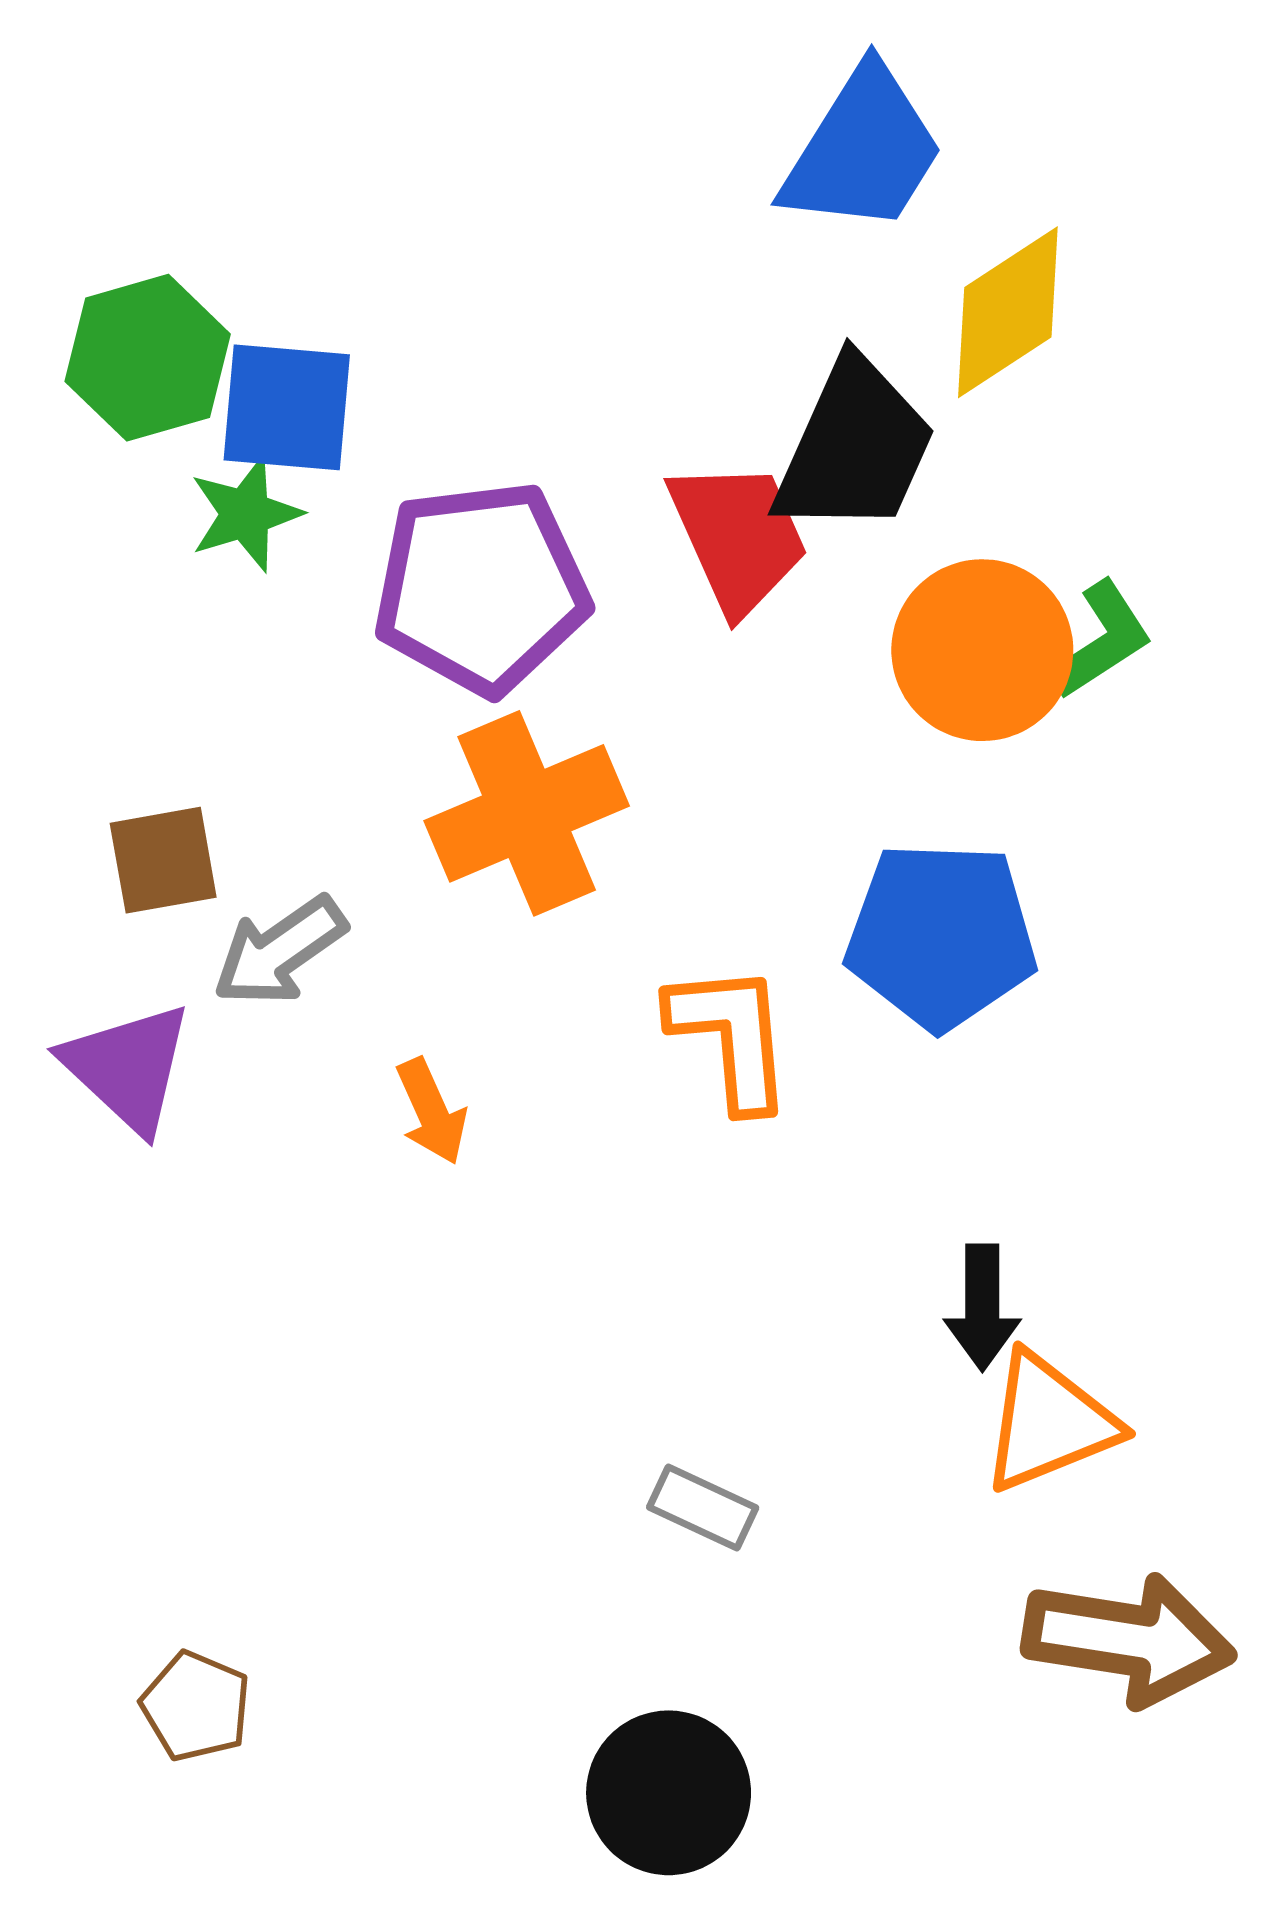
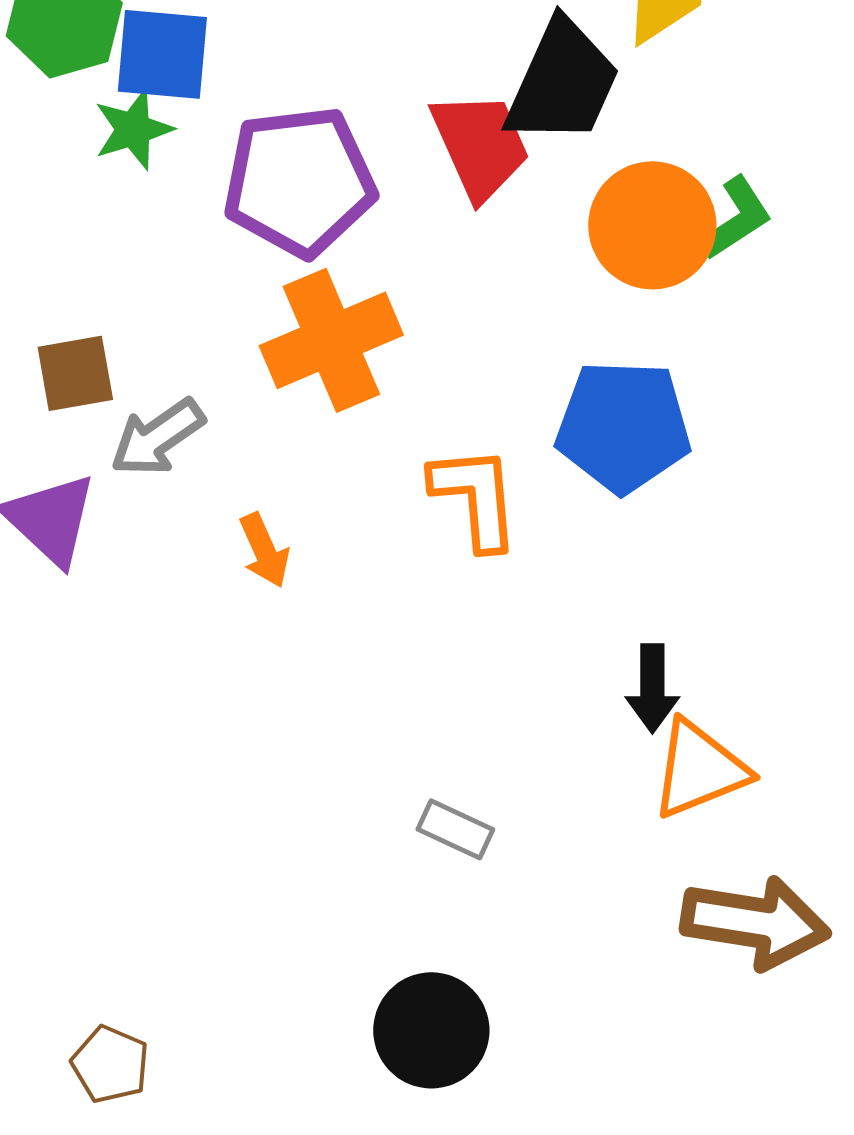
brown pentagon: (196, 1706) -> (110, 1064), moved

